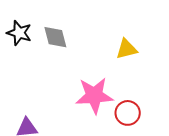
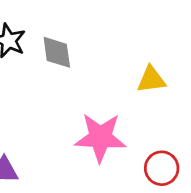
red circle: (128, 113) -> (162, 168), moved

